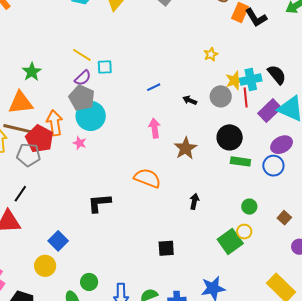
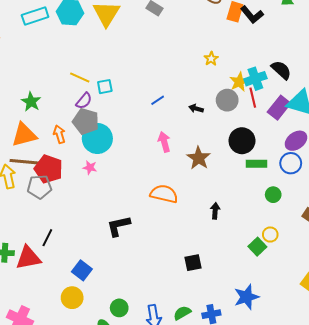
orange arrow: (55, 123) -> (59, 134), moved, size x0.7
black line: (20, 194) -> (47, 238), moved
green circle: (249, 207) -> (273, 195), moved
green square: (230, 241) -> (257, 247), size x0.7

